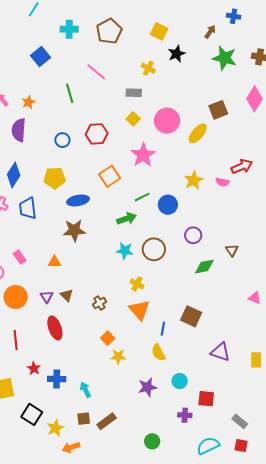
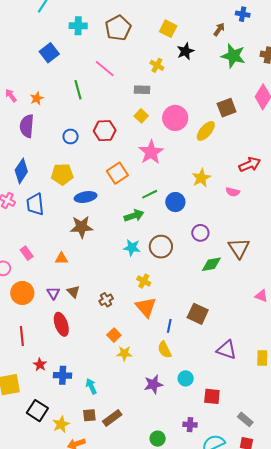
pink semicircle: (222, 182) -> (233, 192), moved
brown triangle: (232, 250) -> (239, 248), size x1.6
purple cross: (185, 415) -> (190, 425), moved

